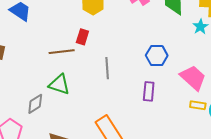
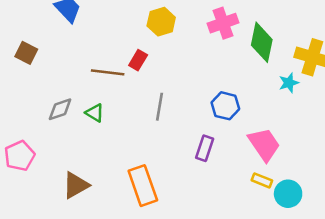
green triangle: (59, 85) -> (95, 113), size x0.7
gray diamond: (35, 104) -> (60, 109), moved

